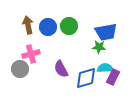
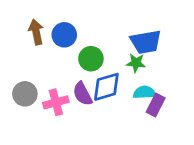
green circle: (69, 26) -> (91, 59), moved
pink cross: (31, 54) -> (56, 102), moved
blue diamond: (86, 78) -> (106, 87), moved

